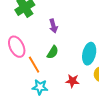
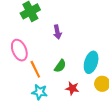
green semicircle: (53, 52) -> (60, 66), moved

